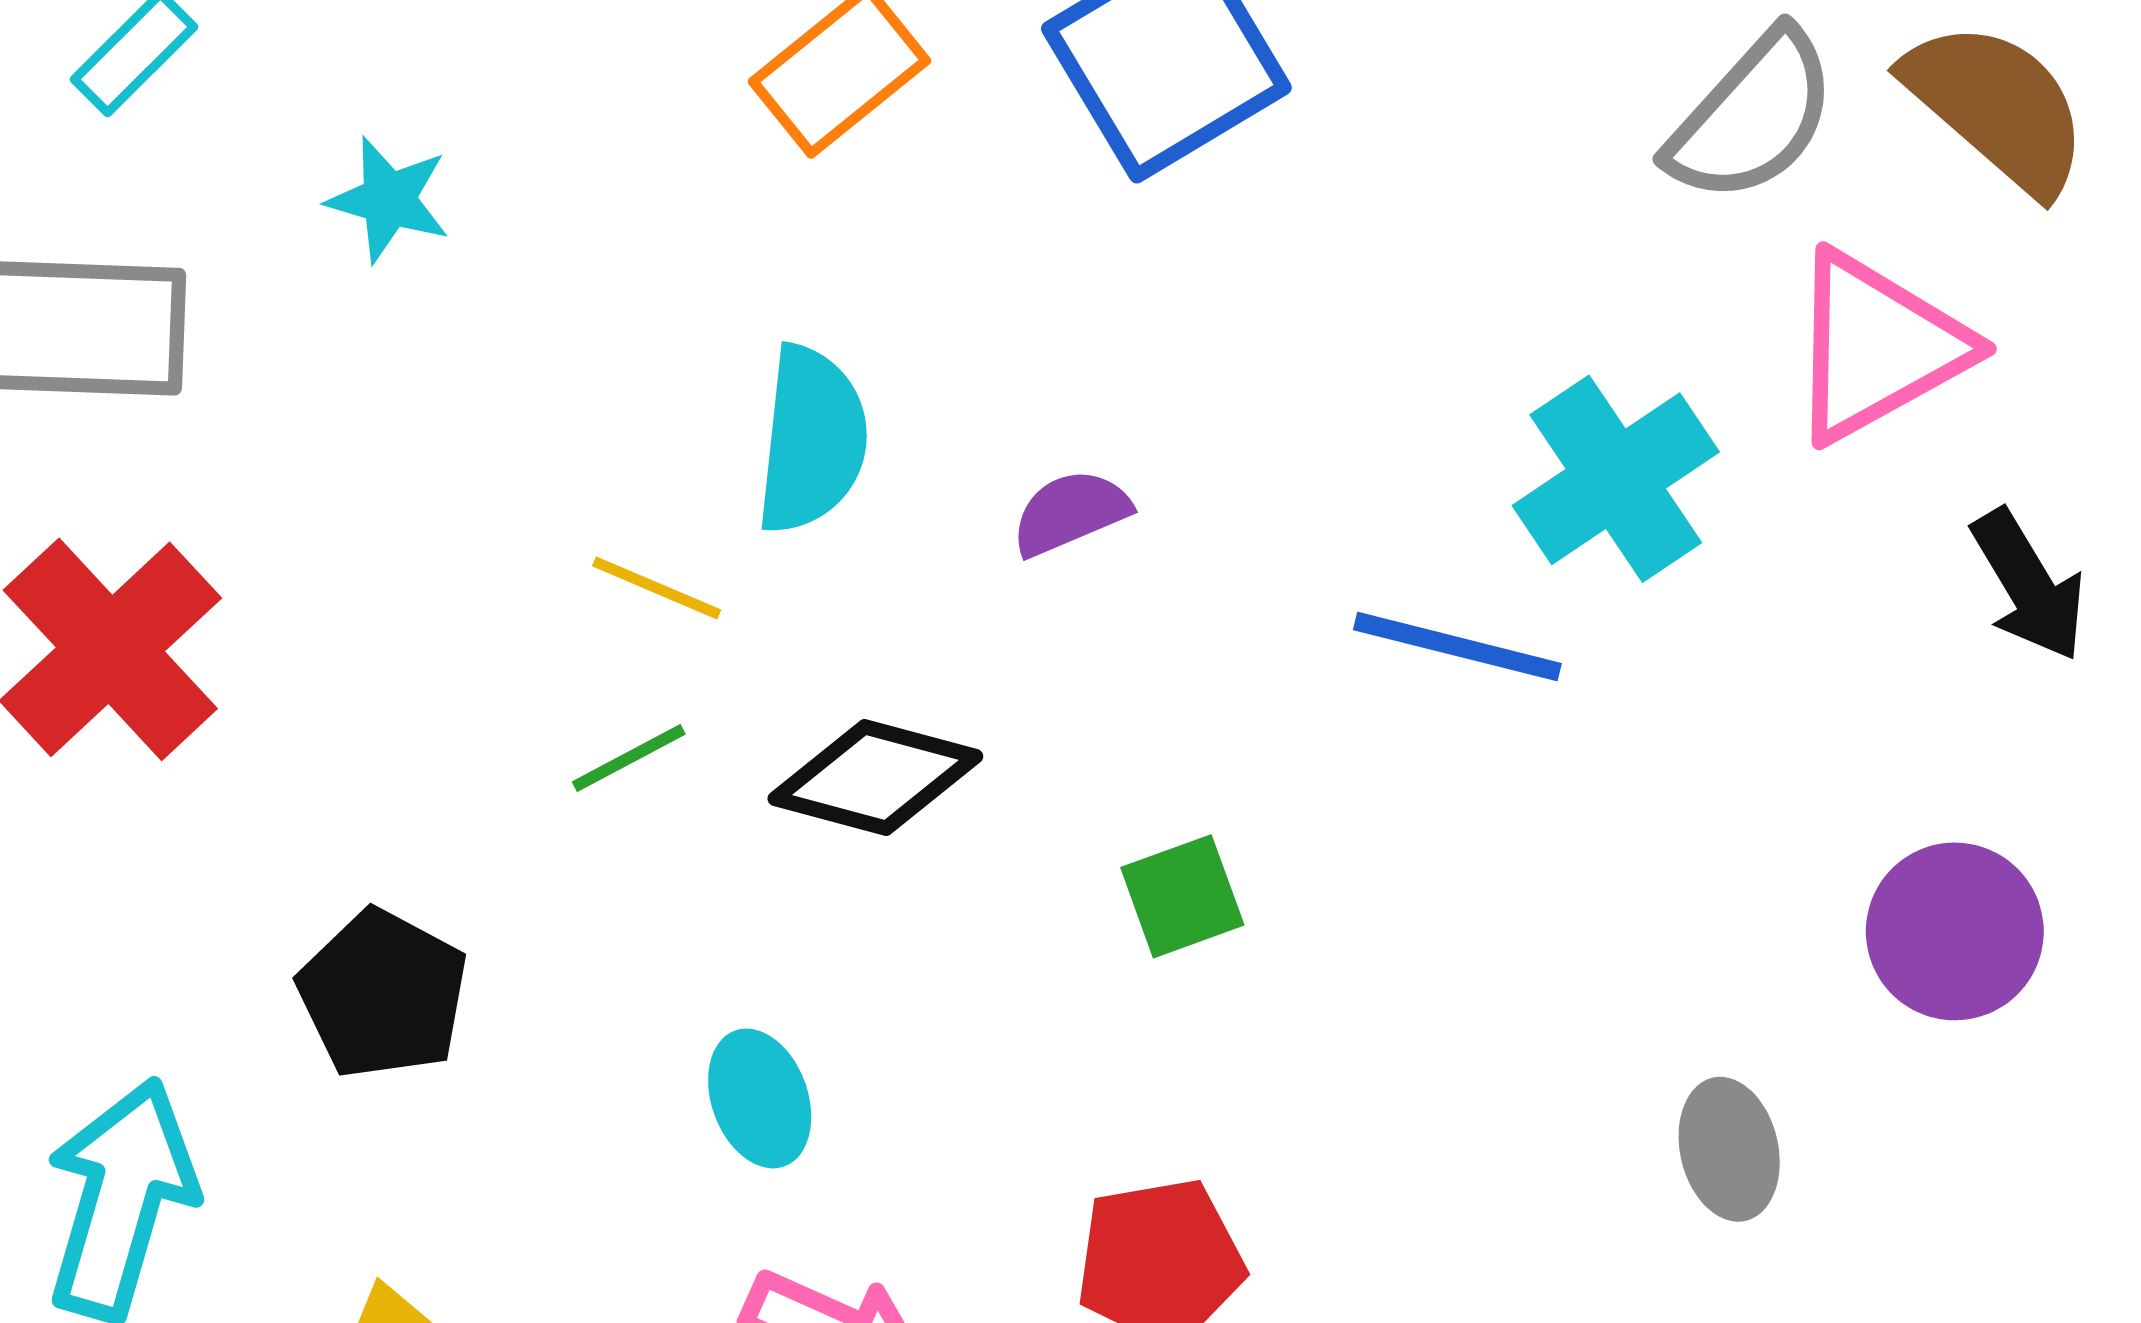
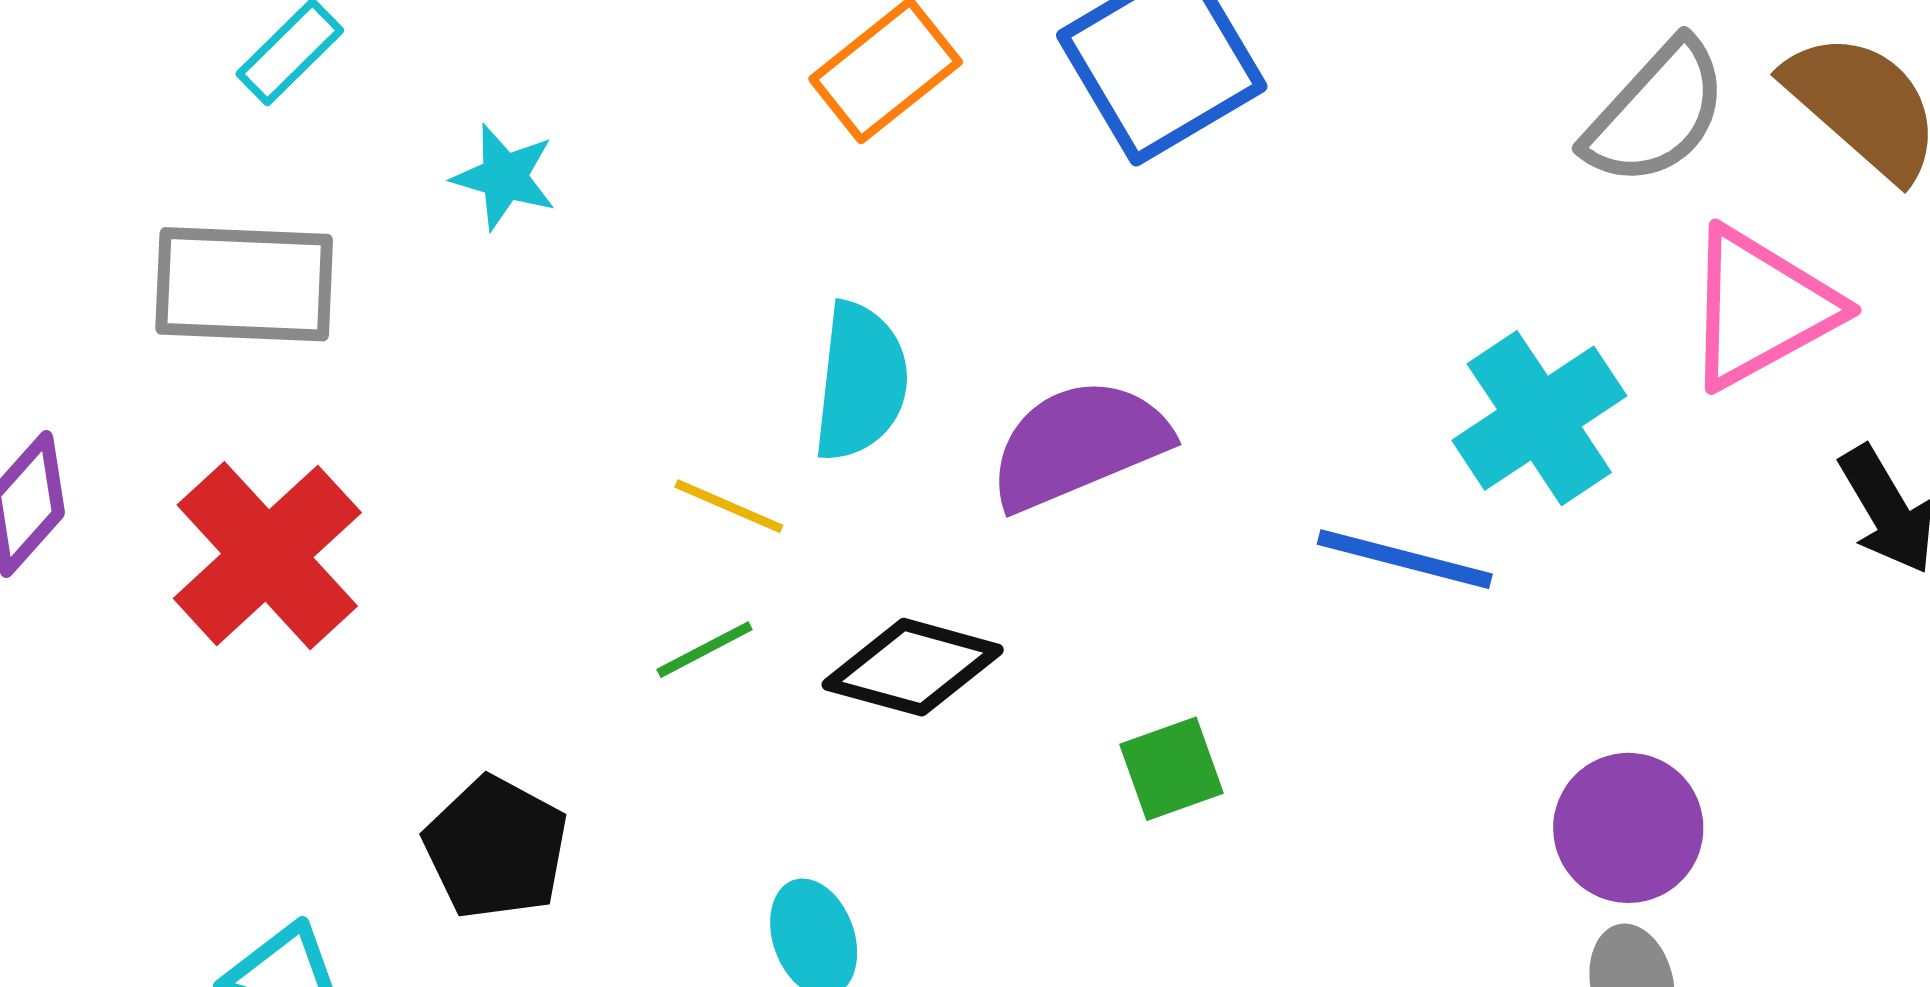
purple semicircle: (1071, 513) -> (1079, 444), size x1.8
purple circle: (1955, 931) -> (1628, 828), moved

